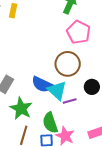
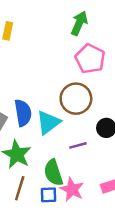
blue semicircle: (42, 84) -> (23, 113), moved, turned -125
cyan triangle: (57, 91) -> (48, 122), moved, turned 40

